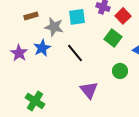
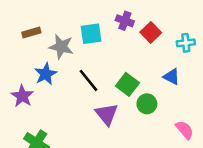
green square: (113, 38) -> (127, 84), moved
purple star: (19, 53) -> (22, 96), moved
purple triangle: (89, 90) -> (107, 114), moved

